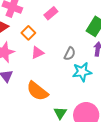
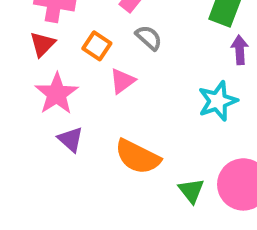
gray semicircle: (70, 54) -> (149, 38), moved, turned -64

